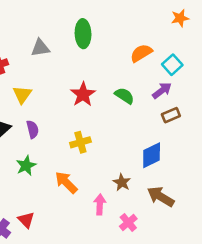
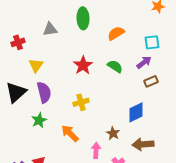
orange semicircle: (141, 53) -> (116, 33), moved
cyan square: (172, 65) -> (152, 42), turned 35
purple semicircle: (33, 129) -> (44, 92), size x1.5
brown arrow: (161, 197) -> (143, 144), turned -35

